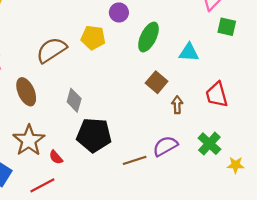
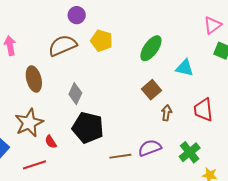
purple circle: (119, 12) -> (77, 15), moved

